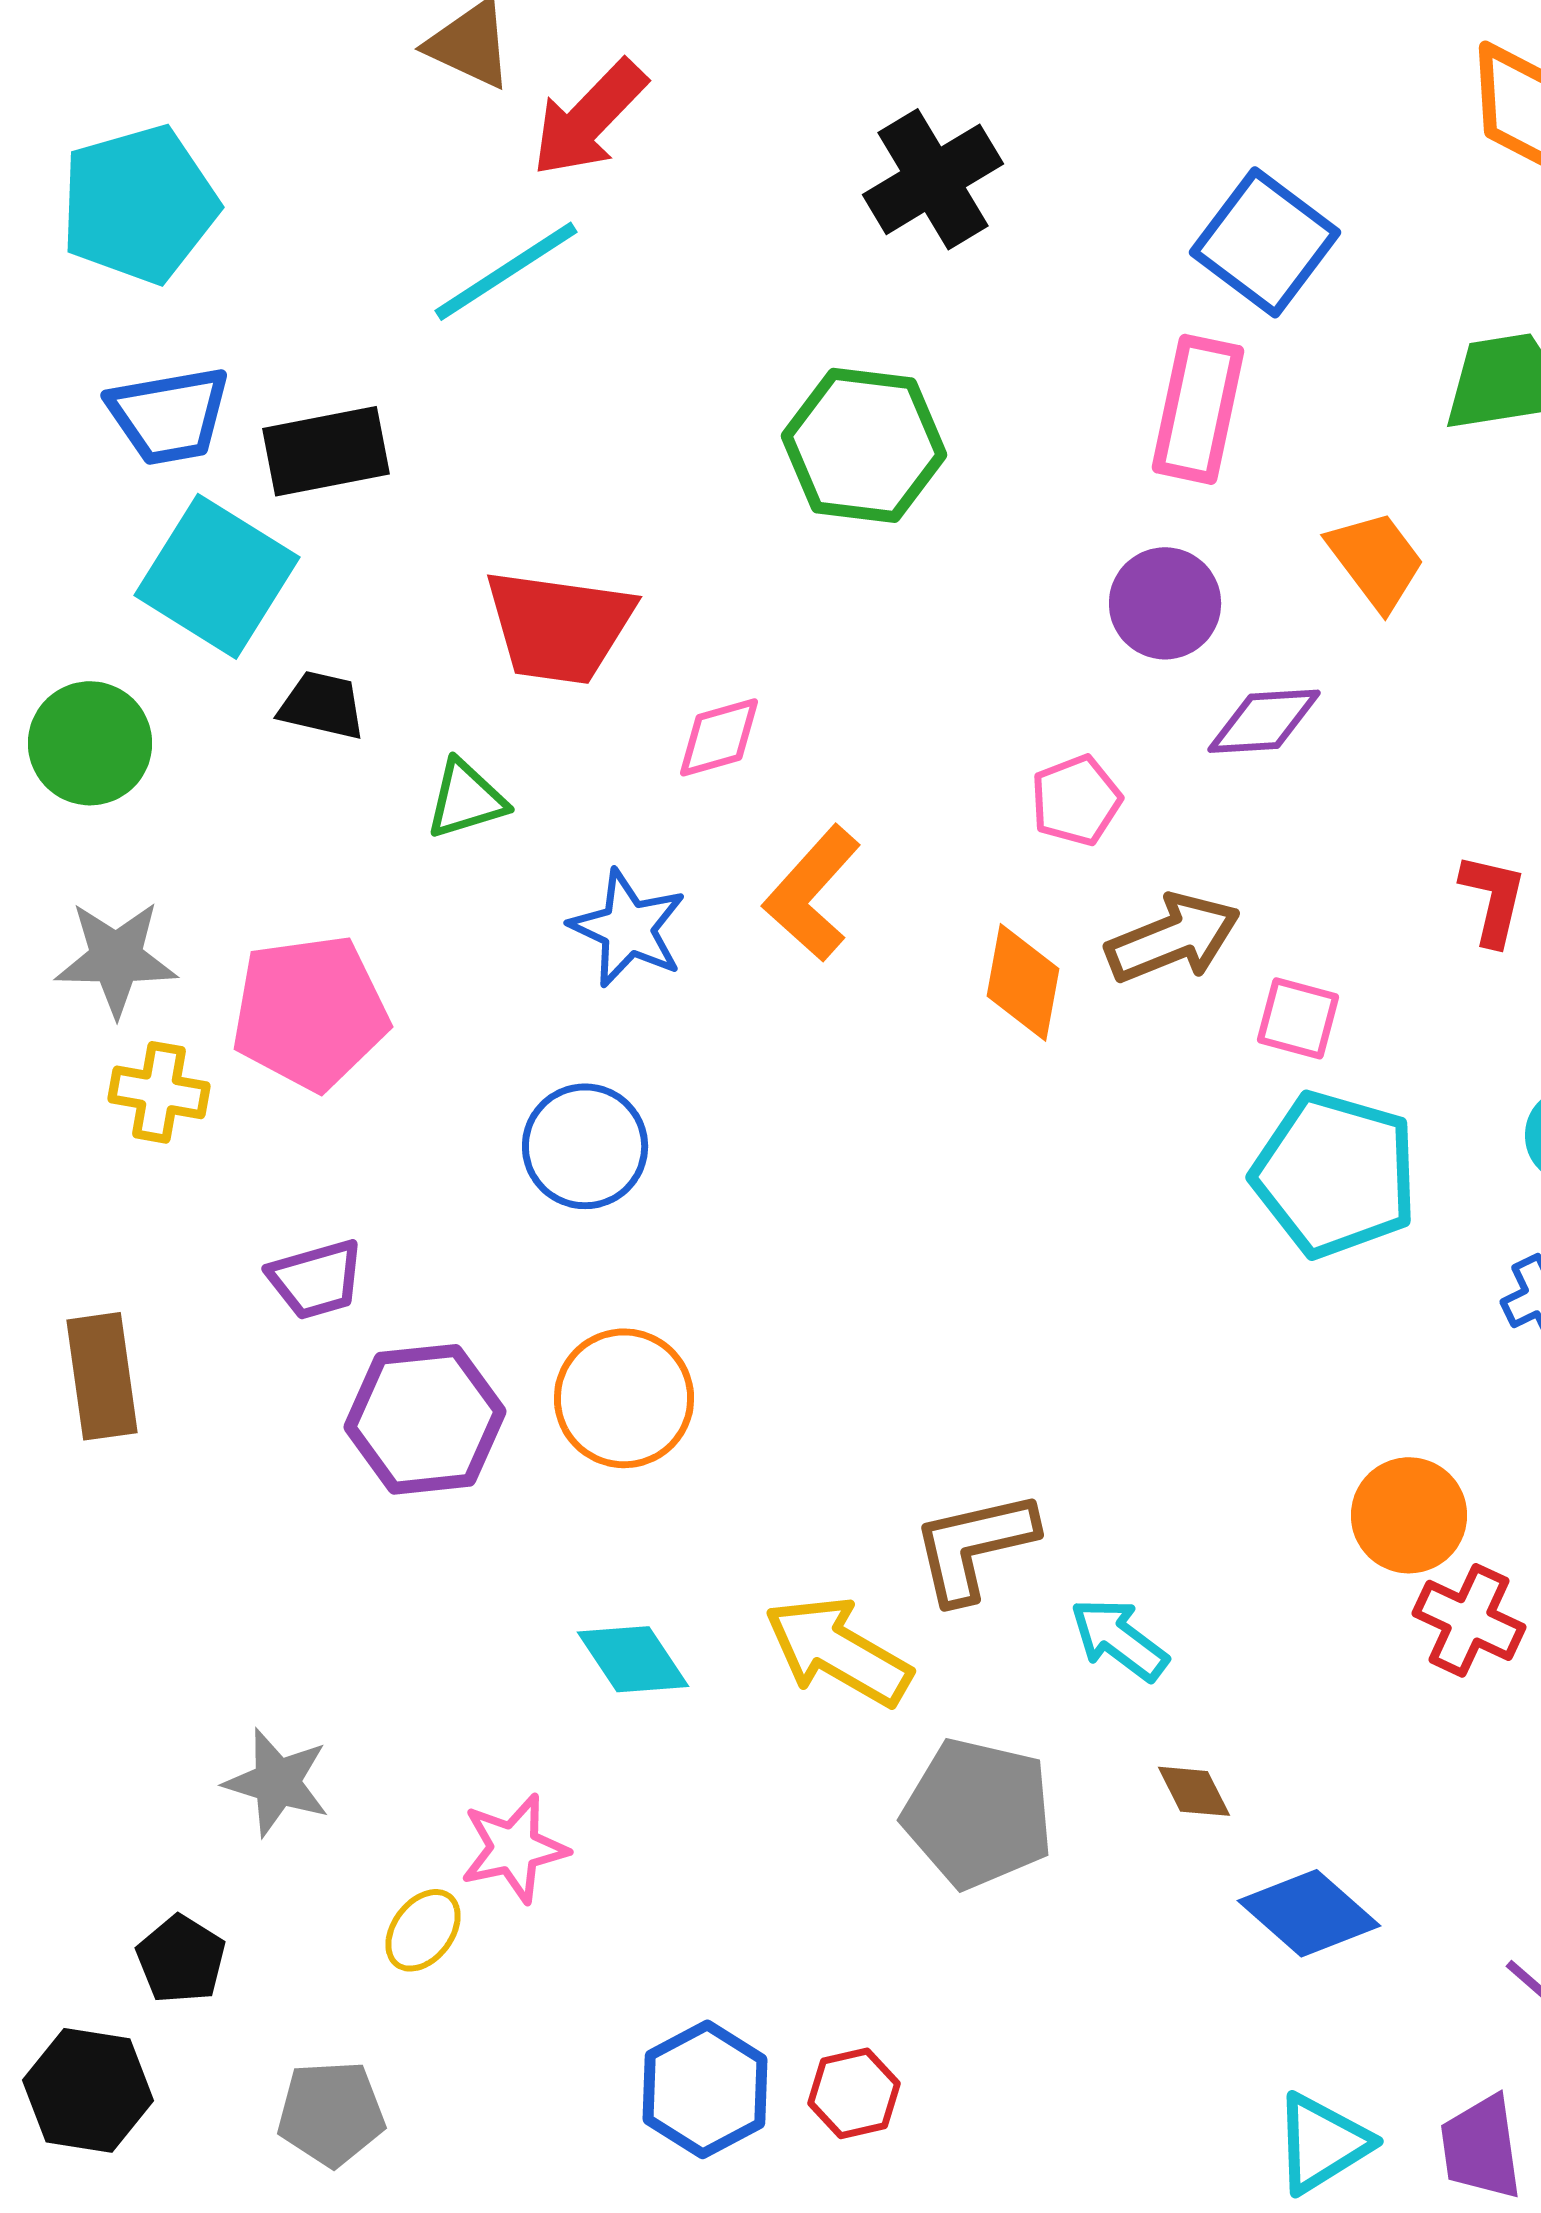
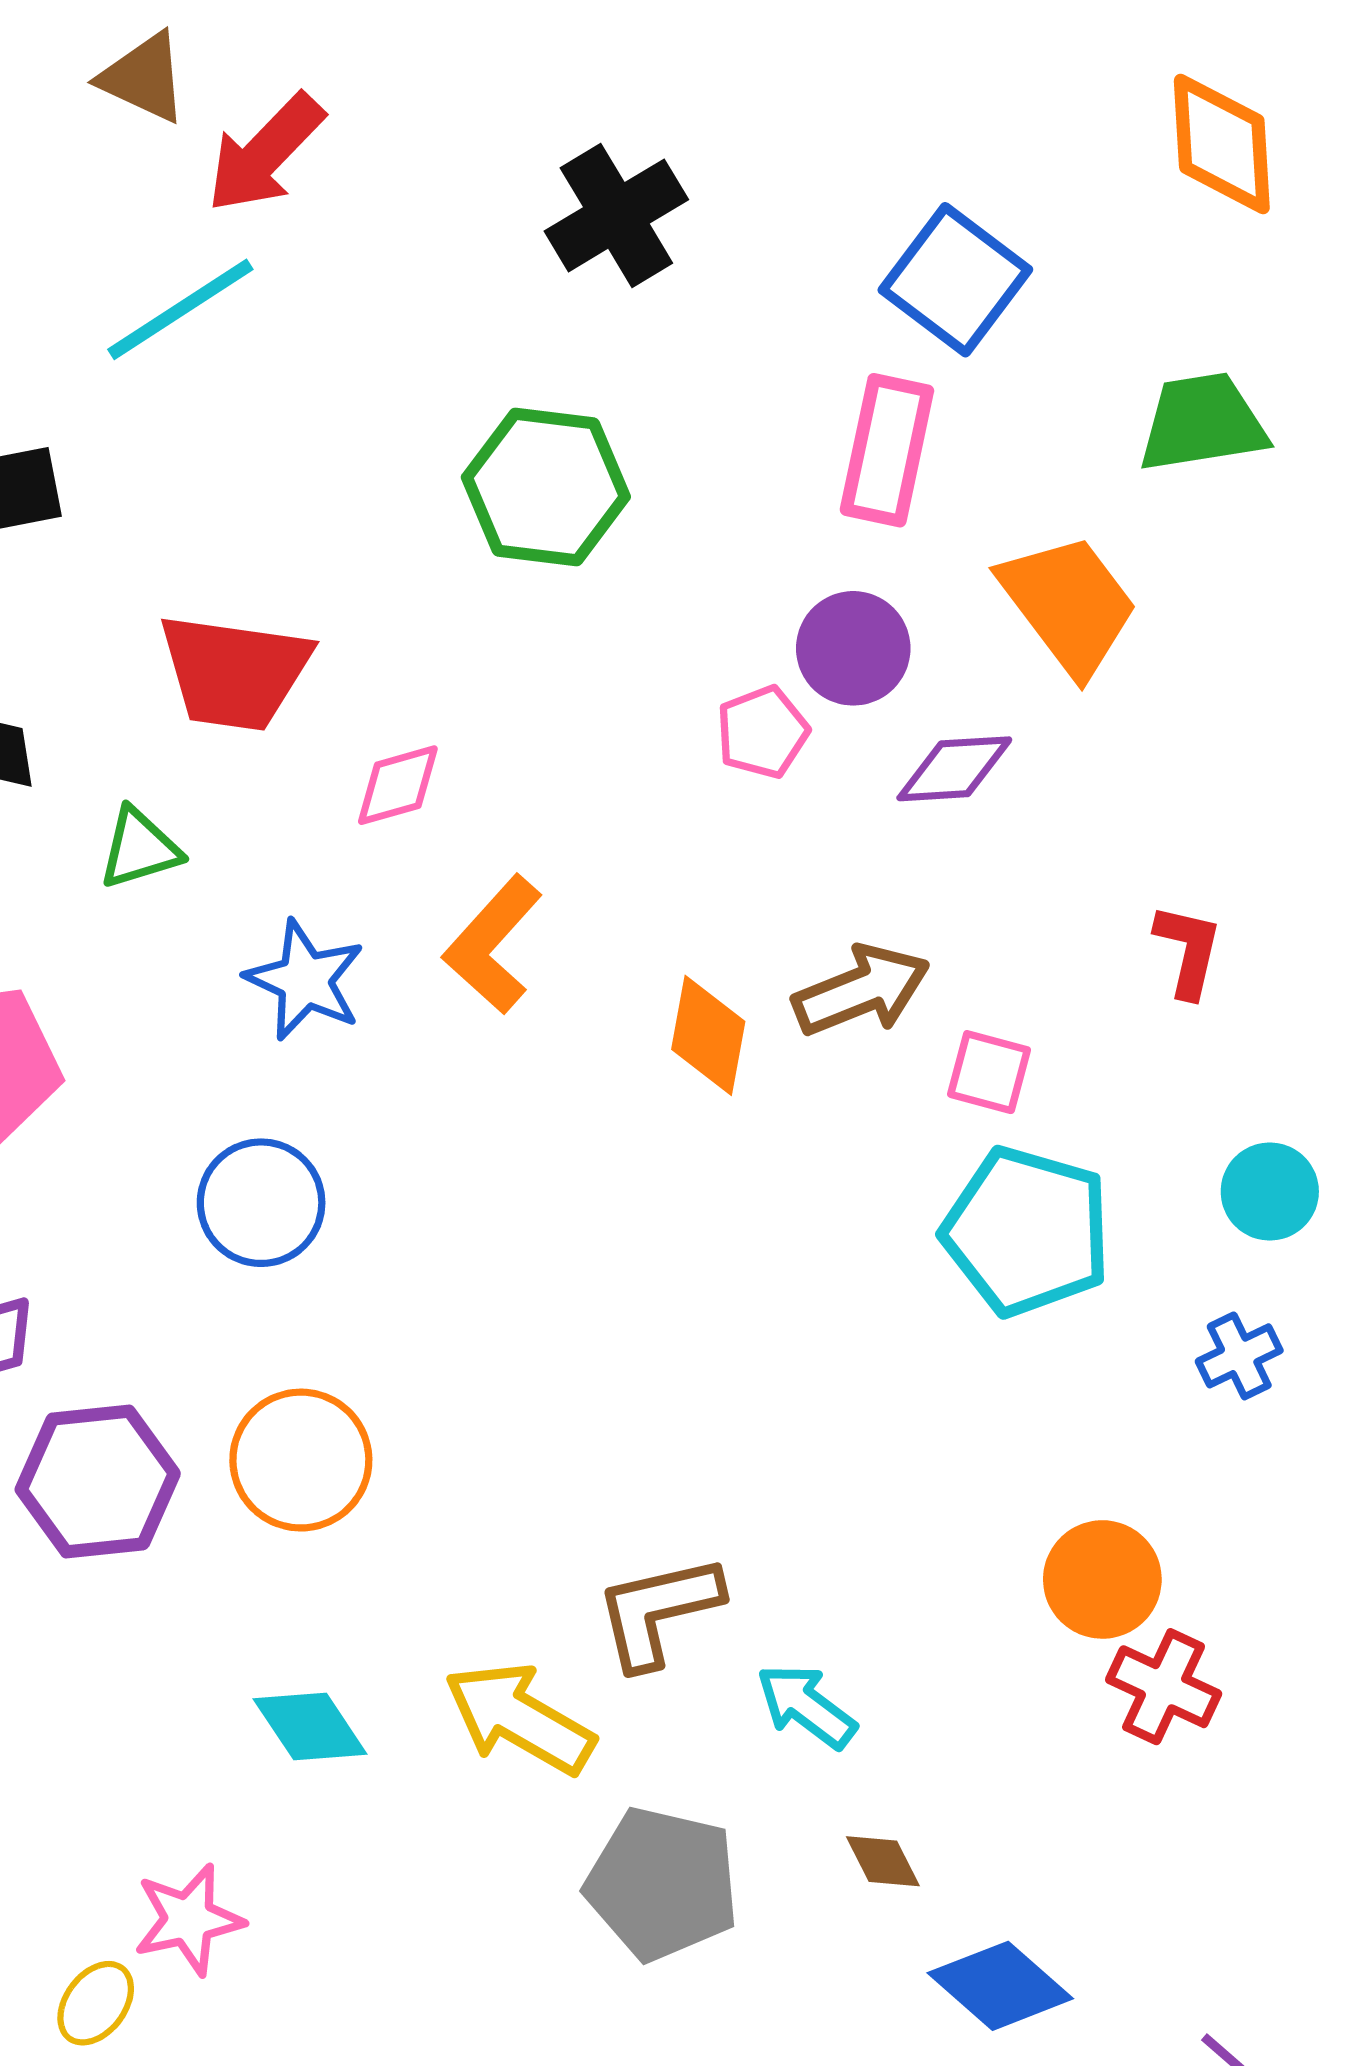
orange trapezoid: (1376, 560) -> (1069, 604), size x1.4
pink pentagon: (1076, 800) -> (762, 732), moved

